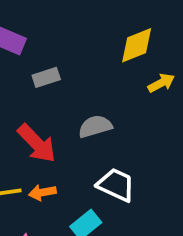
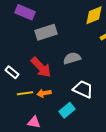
gray rectangle: (46, 77) -> (46, 32), size x1.5

